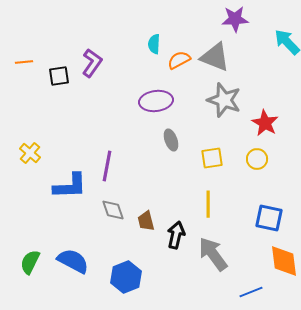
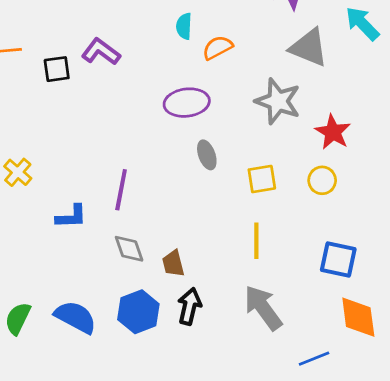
gray triangle: (215, 57) -> (309, 48), moved
purple L-shape: (92, 63) -> (101, 52), turned -88
blue L-shape: (70, 186) -> (71, 217), size x0.7
black arrow: (176, 235) -> (189, 306), moved
blue hexagon: (126, 277) -> (138, 312), moved

